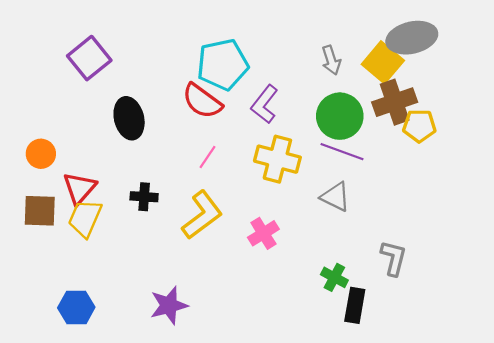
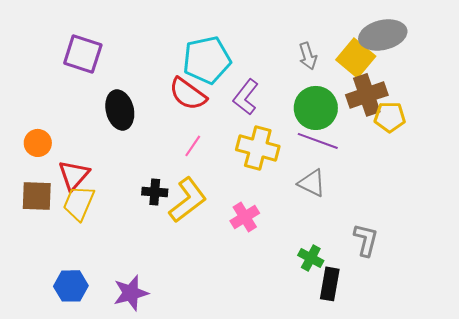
purple square: (89, 58) -> (83, 54), turned -33
black cross: (144, 197) -> (155, 192), moved
purple star: (169, 305) -> (131, 293), moved

